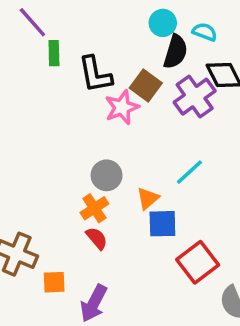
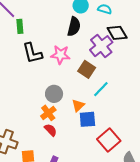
black semicircle: (176, 52) -> (74, 27), moved
black L-shape: (95, 74) -> (32, 53), moved
brown square: (146, 86) -> (87, 69), moved
pink star: (122, 107) -> (60, 55), turned 30

